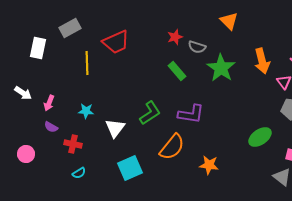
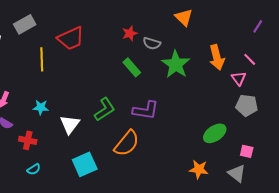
orange star: (209, 165) -> (199, 169), moved

